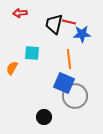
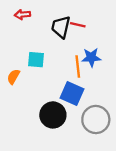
blue star: (82, 34) -> (91, 57), moved
gray circle: (75, 96) -> (96, 119), moved
black circle: (44, 117) -> (53, 115), moved, size x1.5

